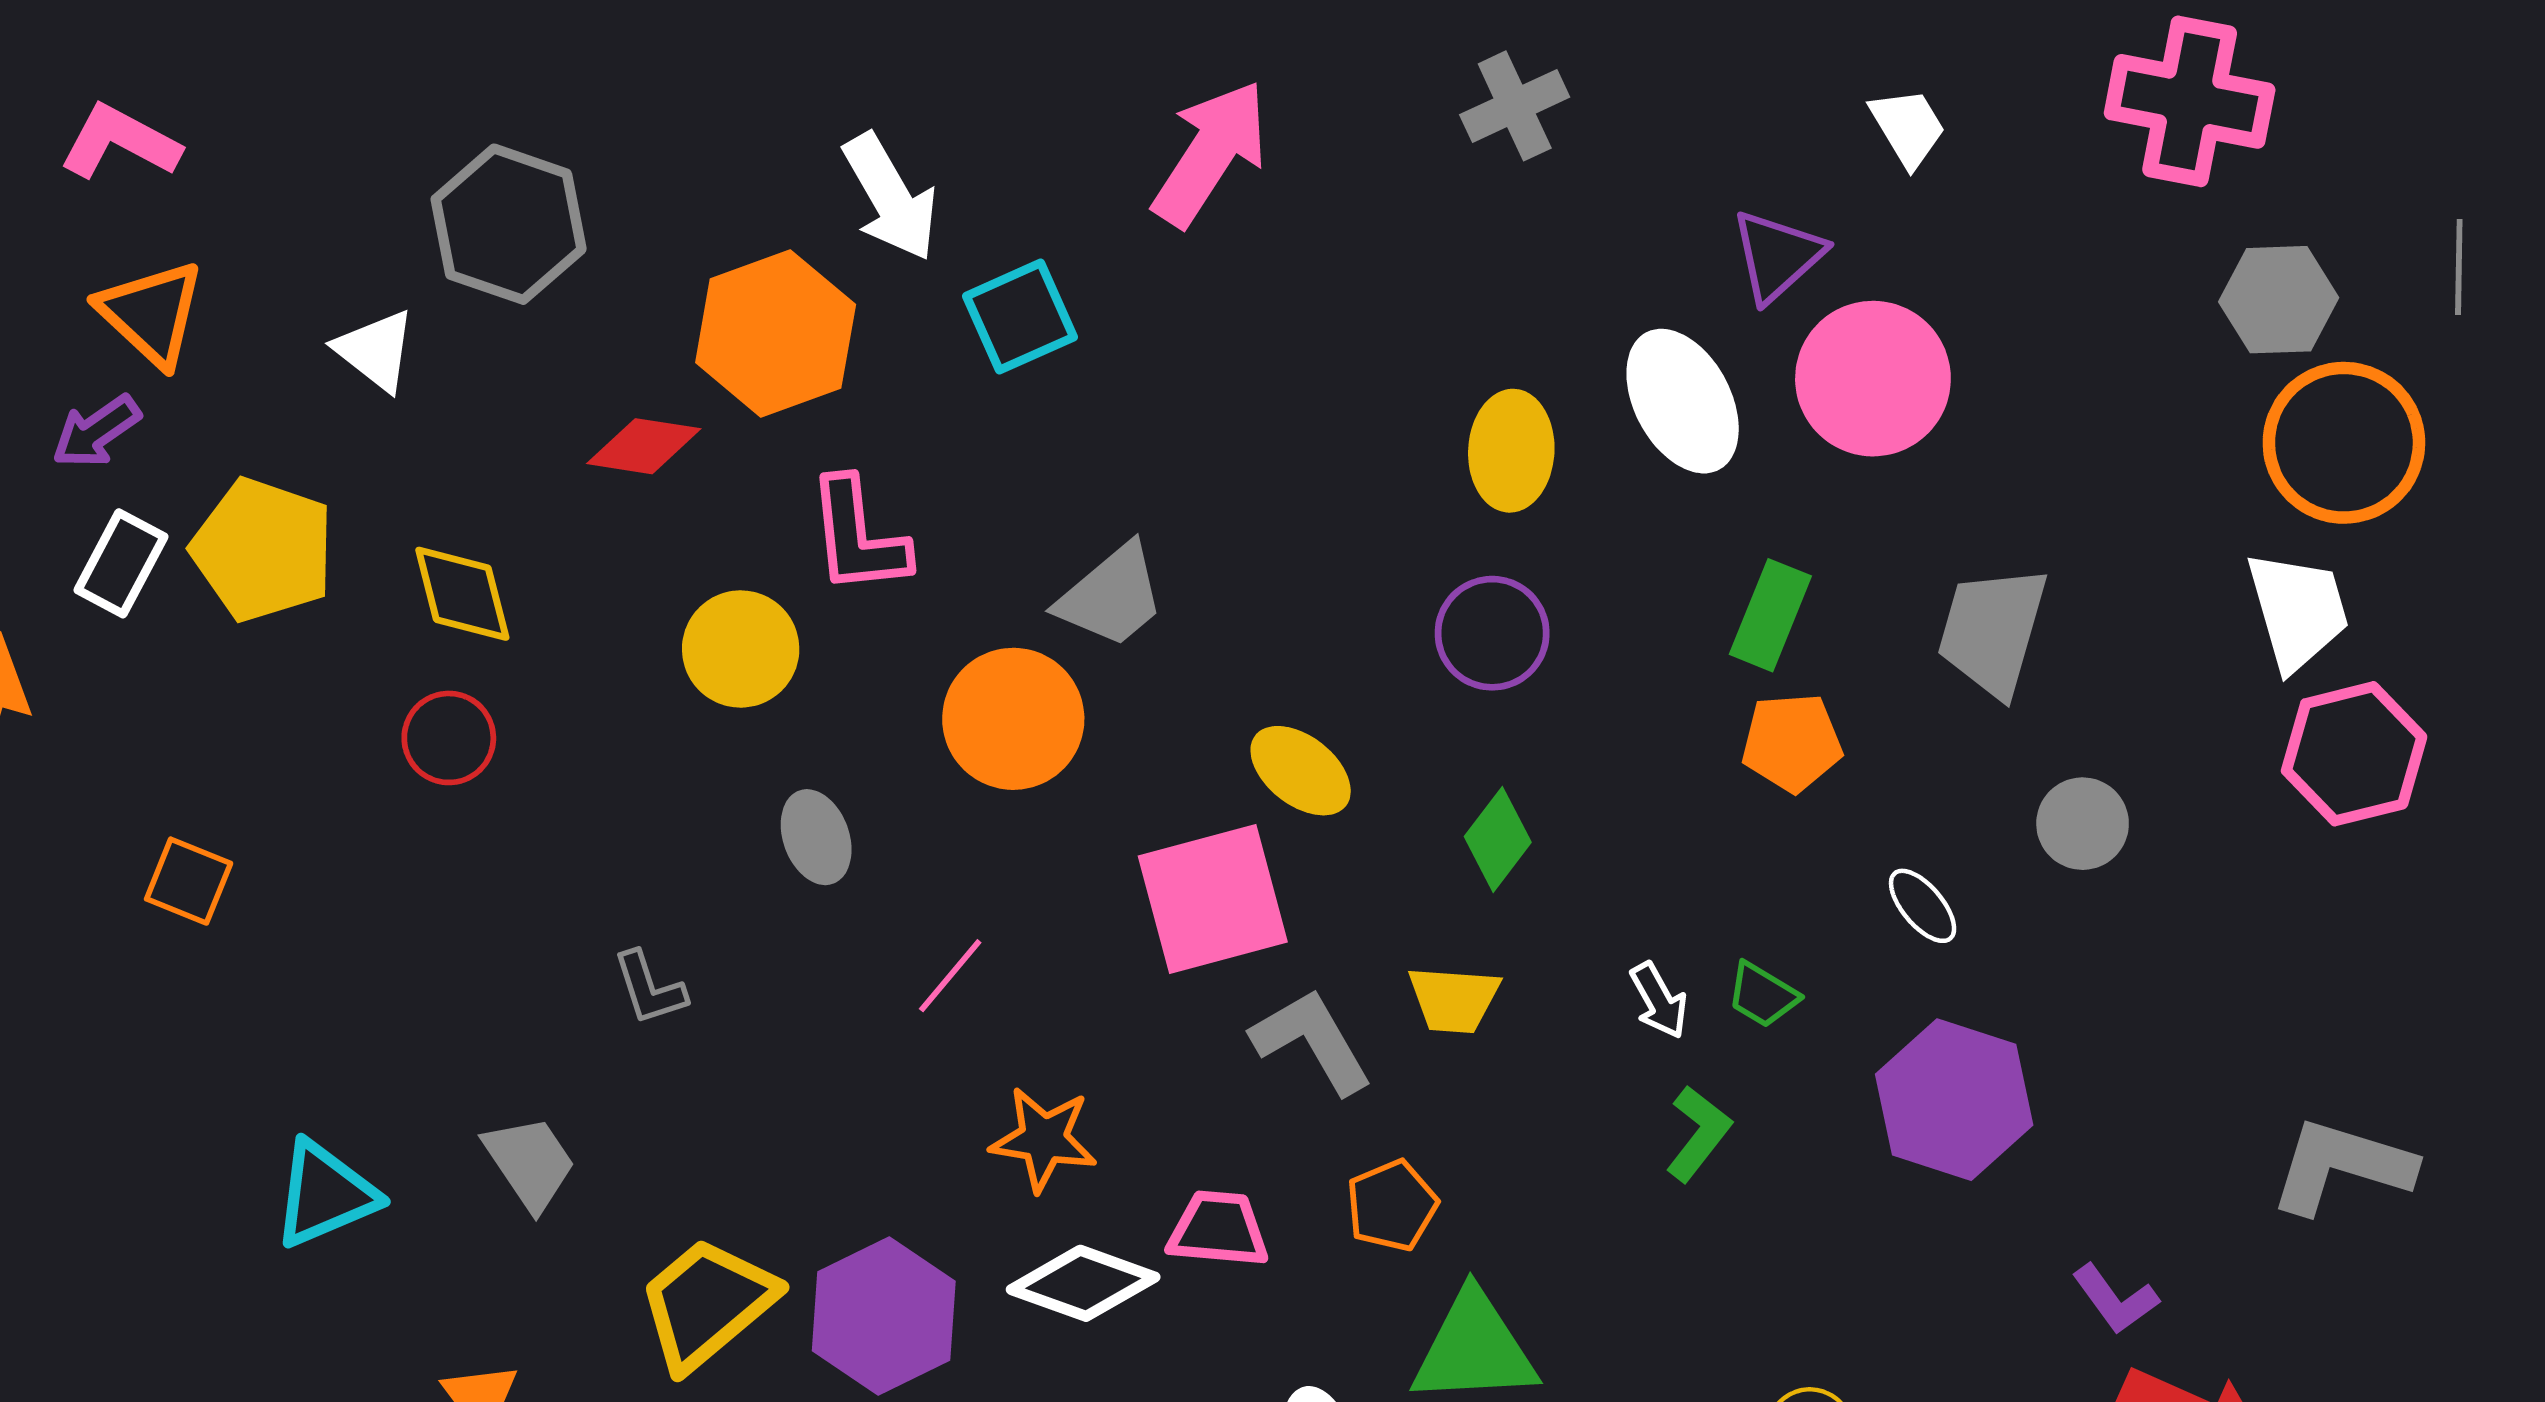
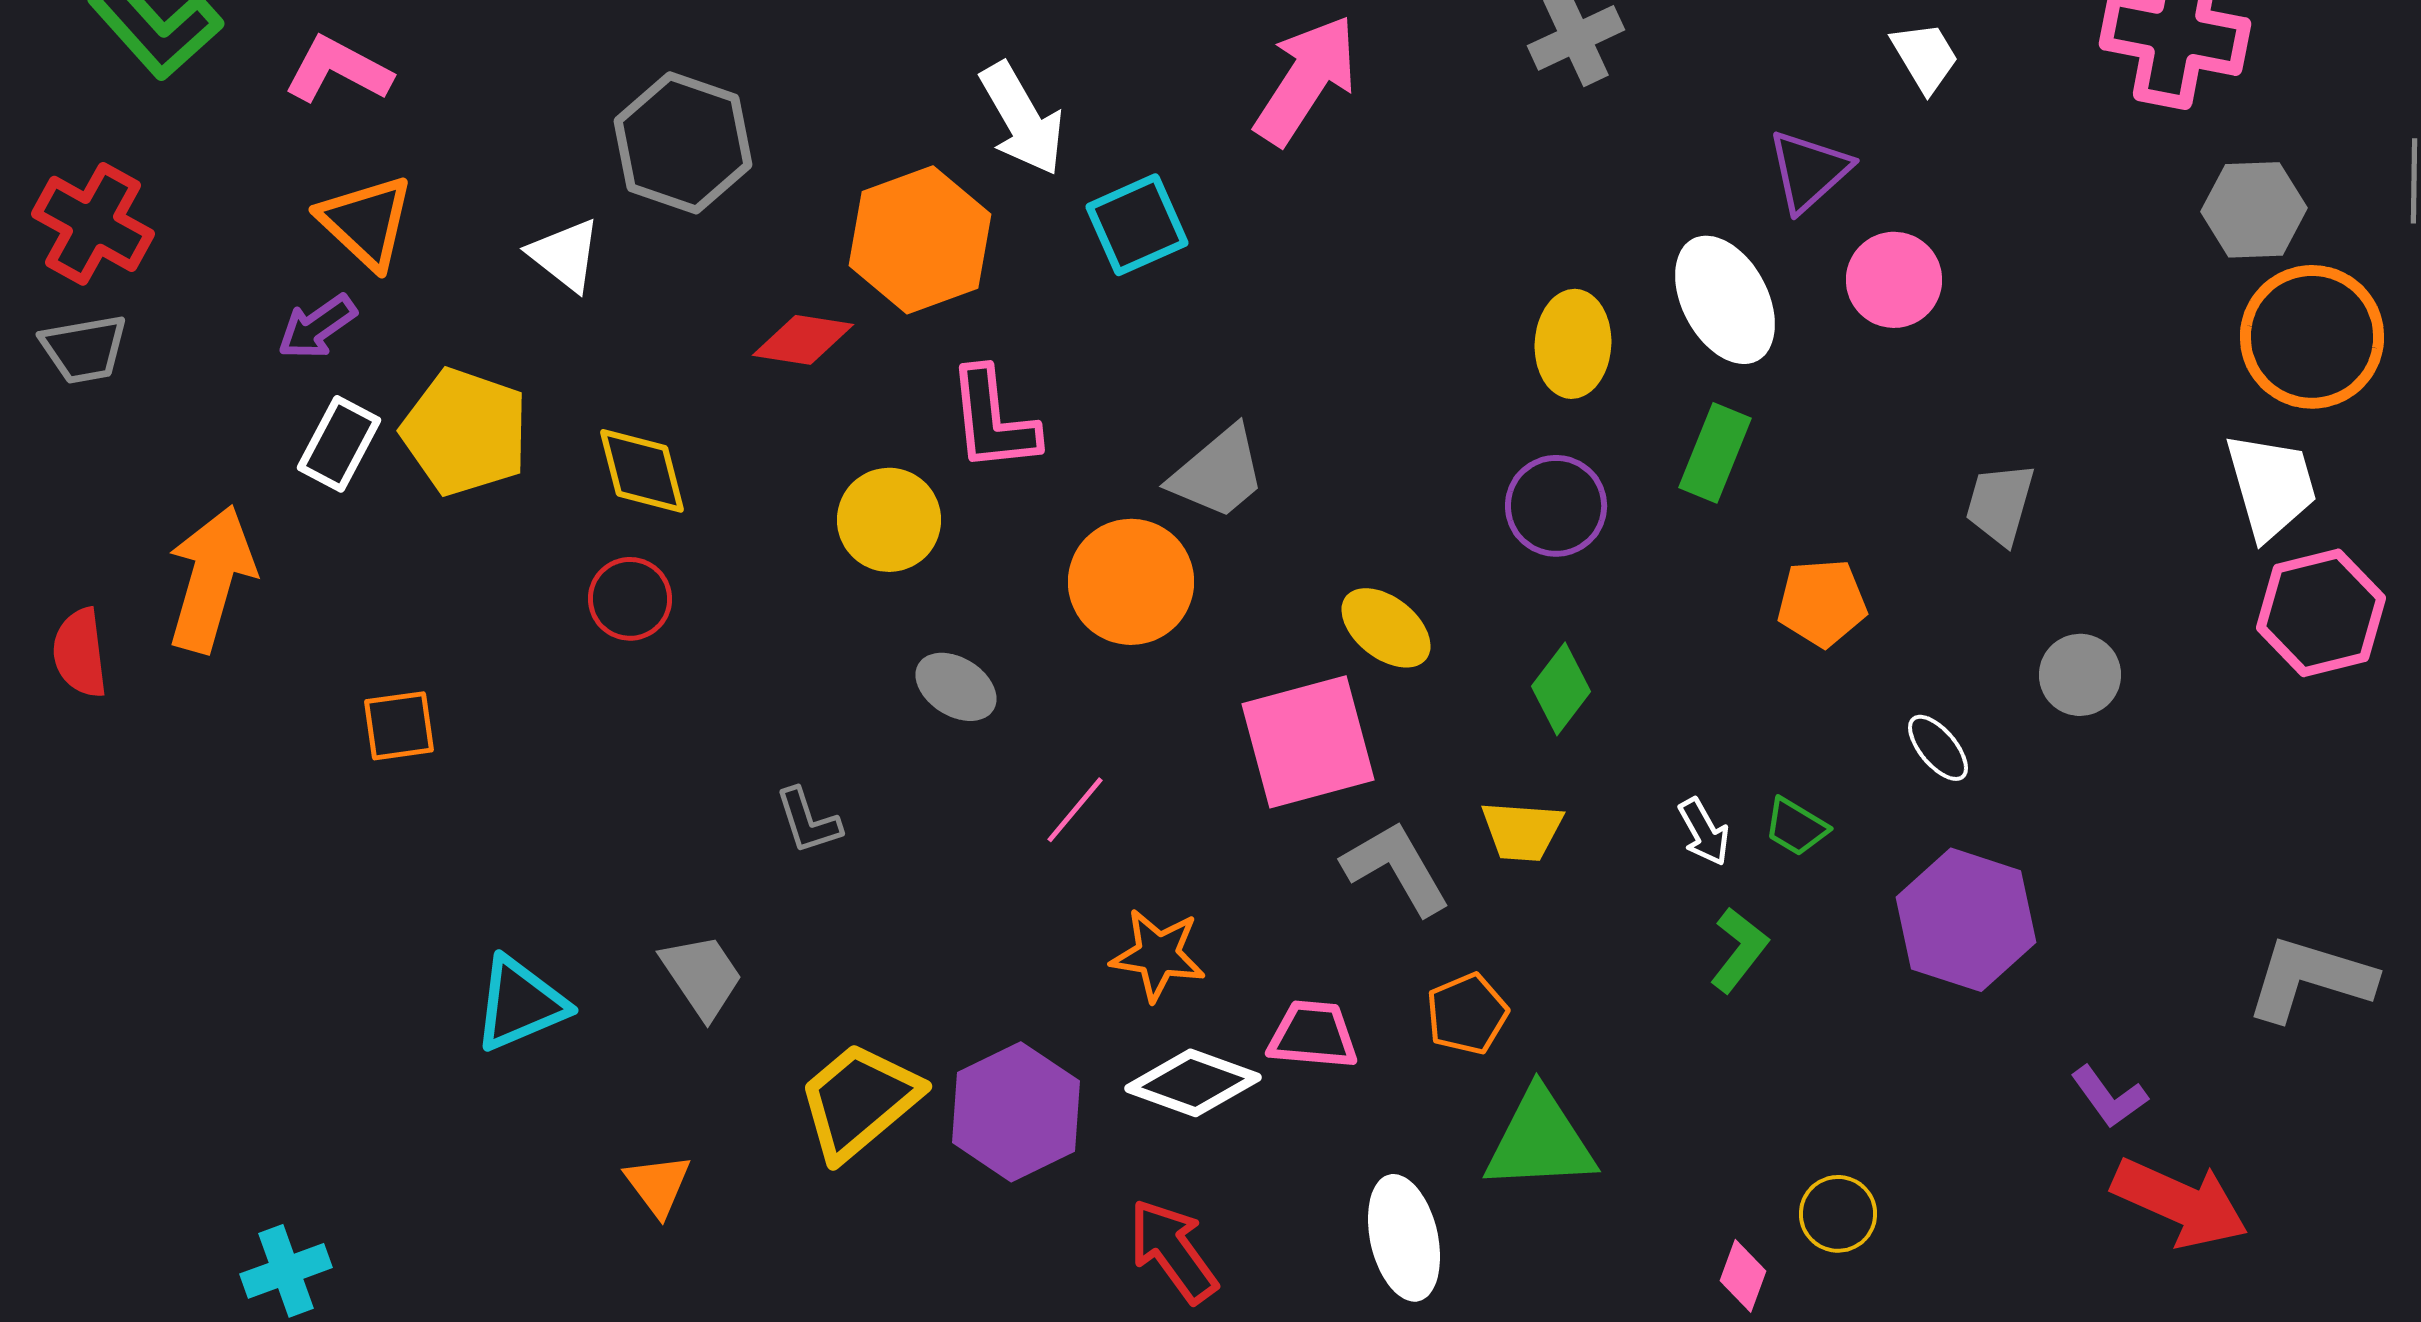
pink circle: (1873, 379) -> (1894, 280), size x0.7
green rectangle: (1770, 615) -> (1715, 453), moved
gray trapezoid: (1992, 631) -> (2000, 504), size x0.7
gray ellipse: (816, 837) -> (956, 687), turned -38
orange square: (189, 881) -> (399, 726), turned -30

